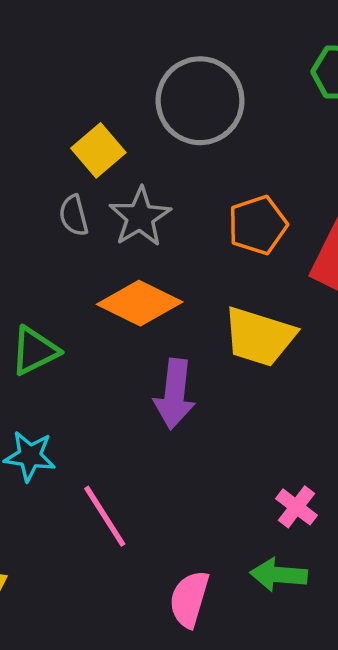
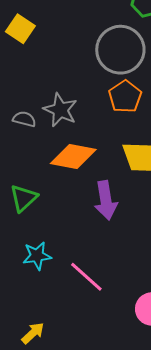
gray circle: (200, 101) -> (120, 50), moved
yellow square: (98, 150) -> (20, 29), moved
gray semicircle: (74, 216) -> (24, 119), turned 135

